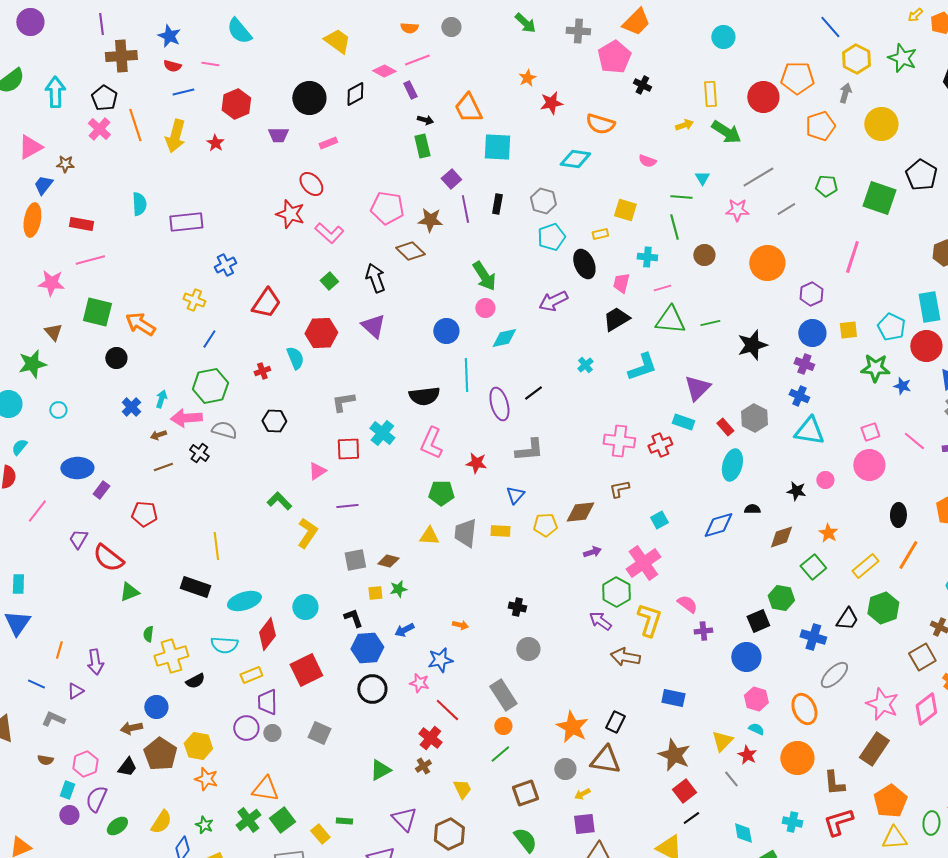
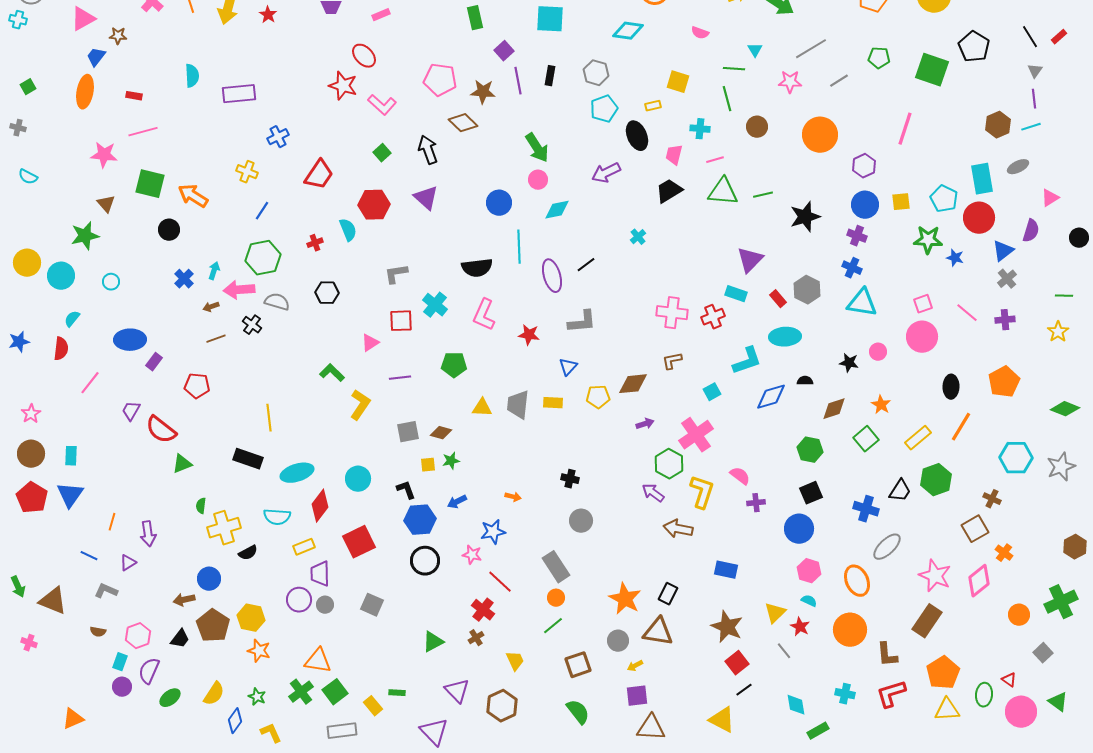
red rectangle: (81, 224) -> (134, 96), size x0.7
cyan L-shape: (642, 367) -> (747, 361), moved
cyan ellipse: (732, 465) -> (785, 337), turned 72
green pentagon: (441, 493) -> (454, 365), moved
green hexagon: (781, 598) -> (810, 450), moved

